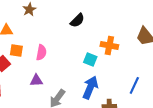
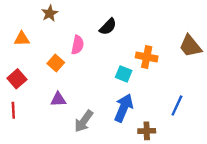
orange square: (16, 50) -> (56, 63), moved, turned 32
pink semicircle: (41, 52) -> (78, 45), moved

